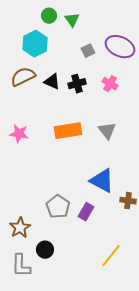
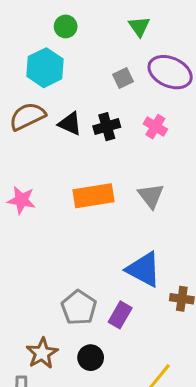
green triangle: (72, 20) -> (139, 26), moved
brown star: (20, 228) -> (42, 353), moved
black circle: (45, 250) -> (91, 358), moved

